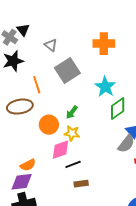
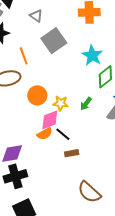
green arrow: (72, 112) -> (86, 104), moved
black line: (73, 164) -> (63, 134), turned 63
orange semicircle: (28, 165) -> (45, 134), moved

